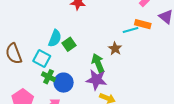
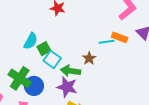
cyan square: (42, 58) -> (52, 59), moved
green arrow: (98, 63) -> (71, 71), turned -66
green cross: (48, 77) -> (20, 78), size x1.6

